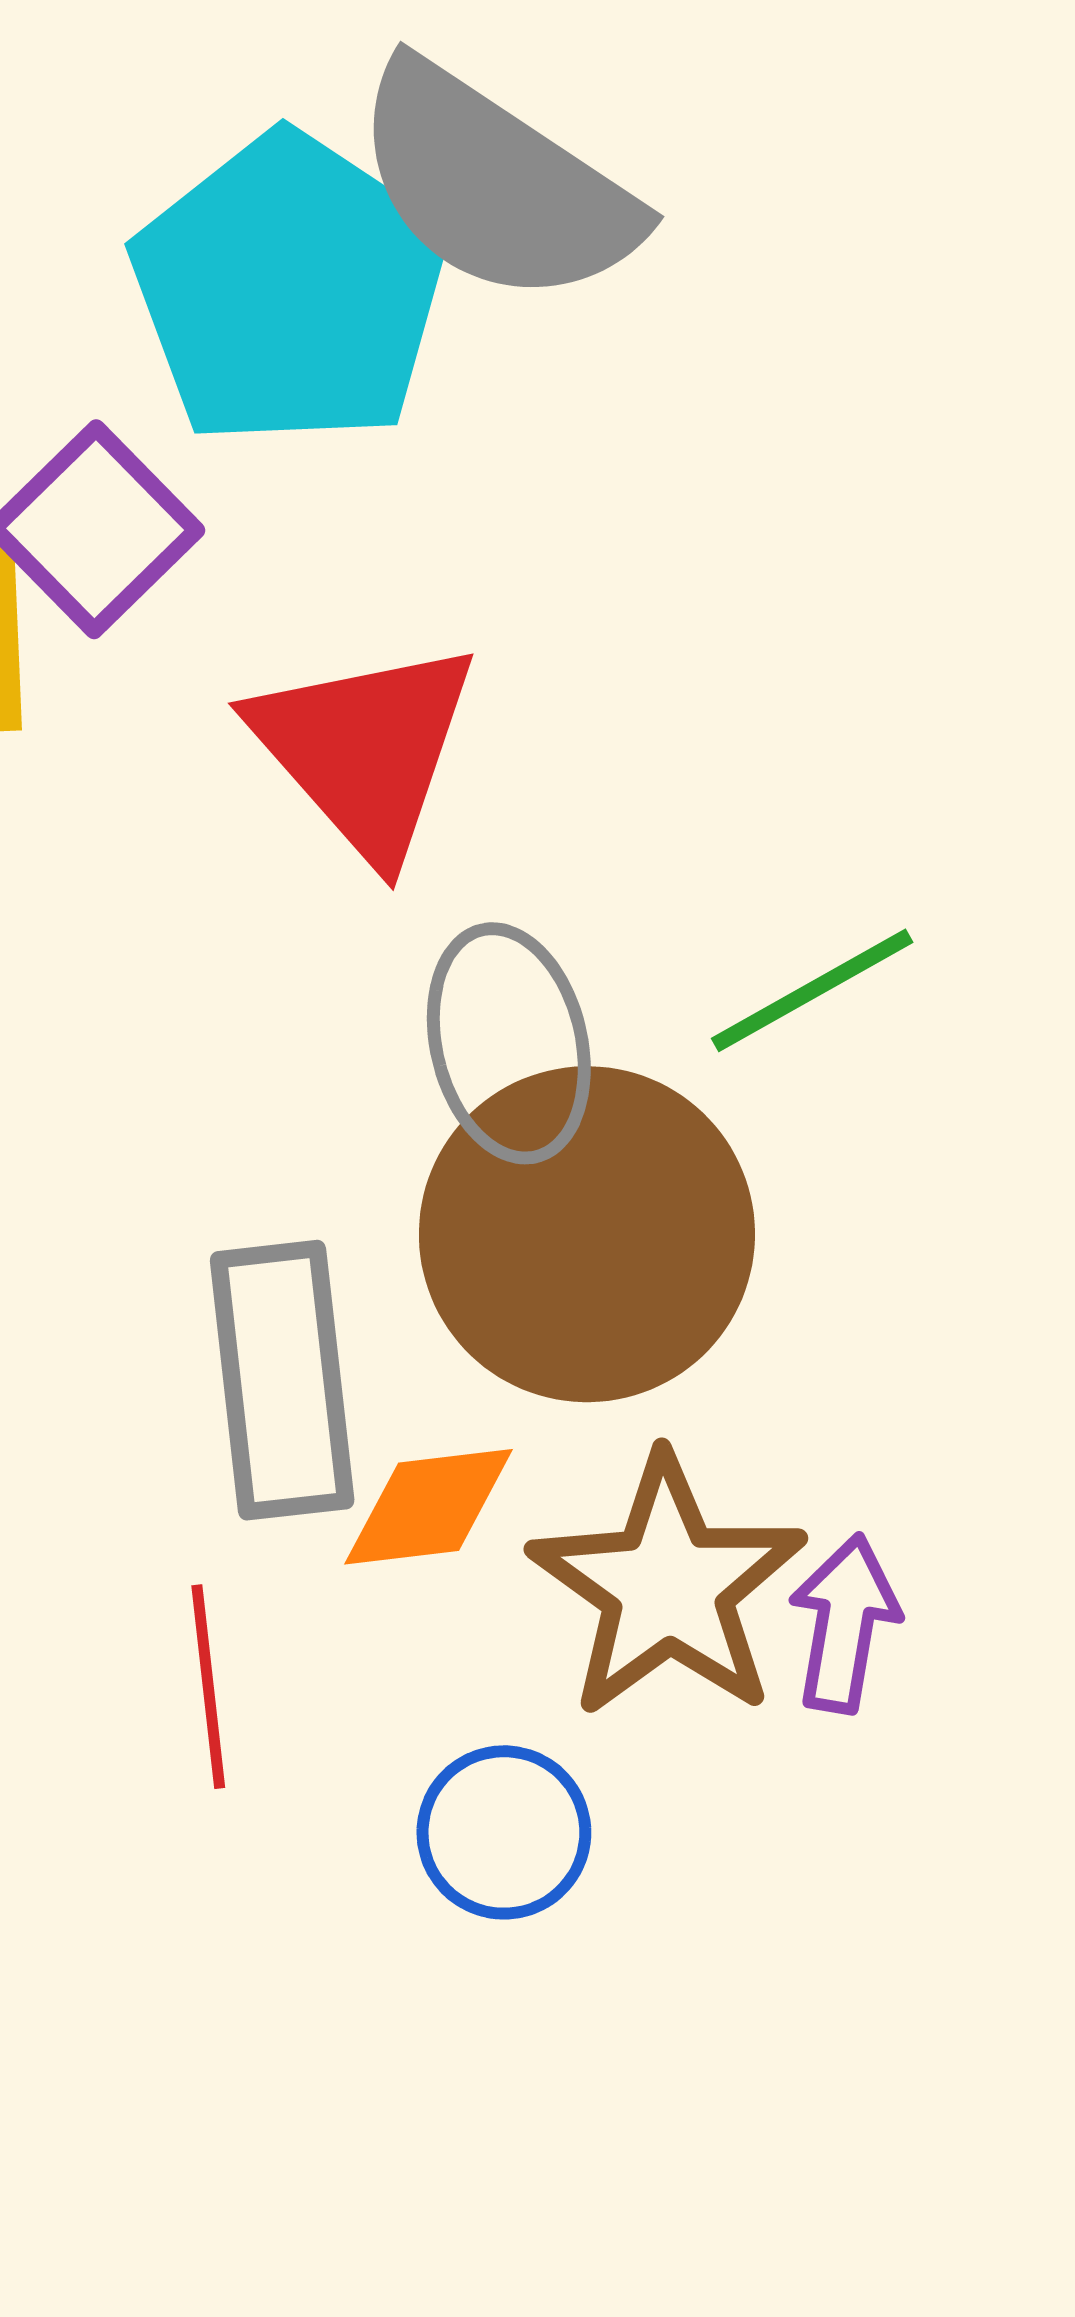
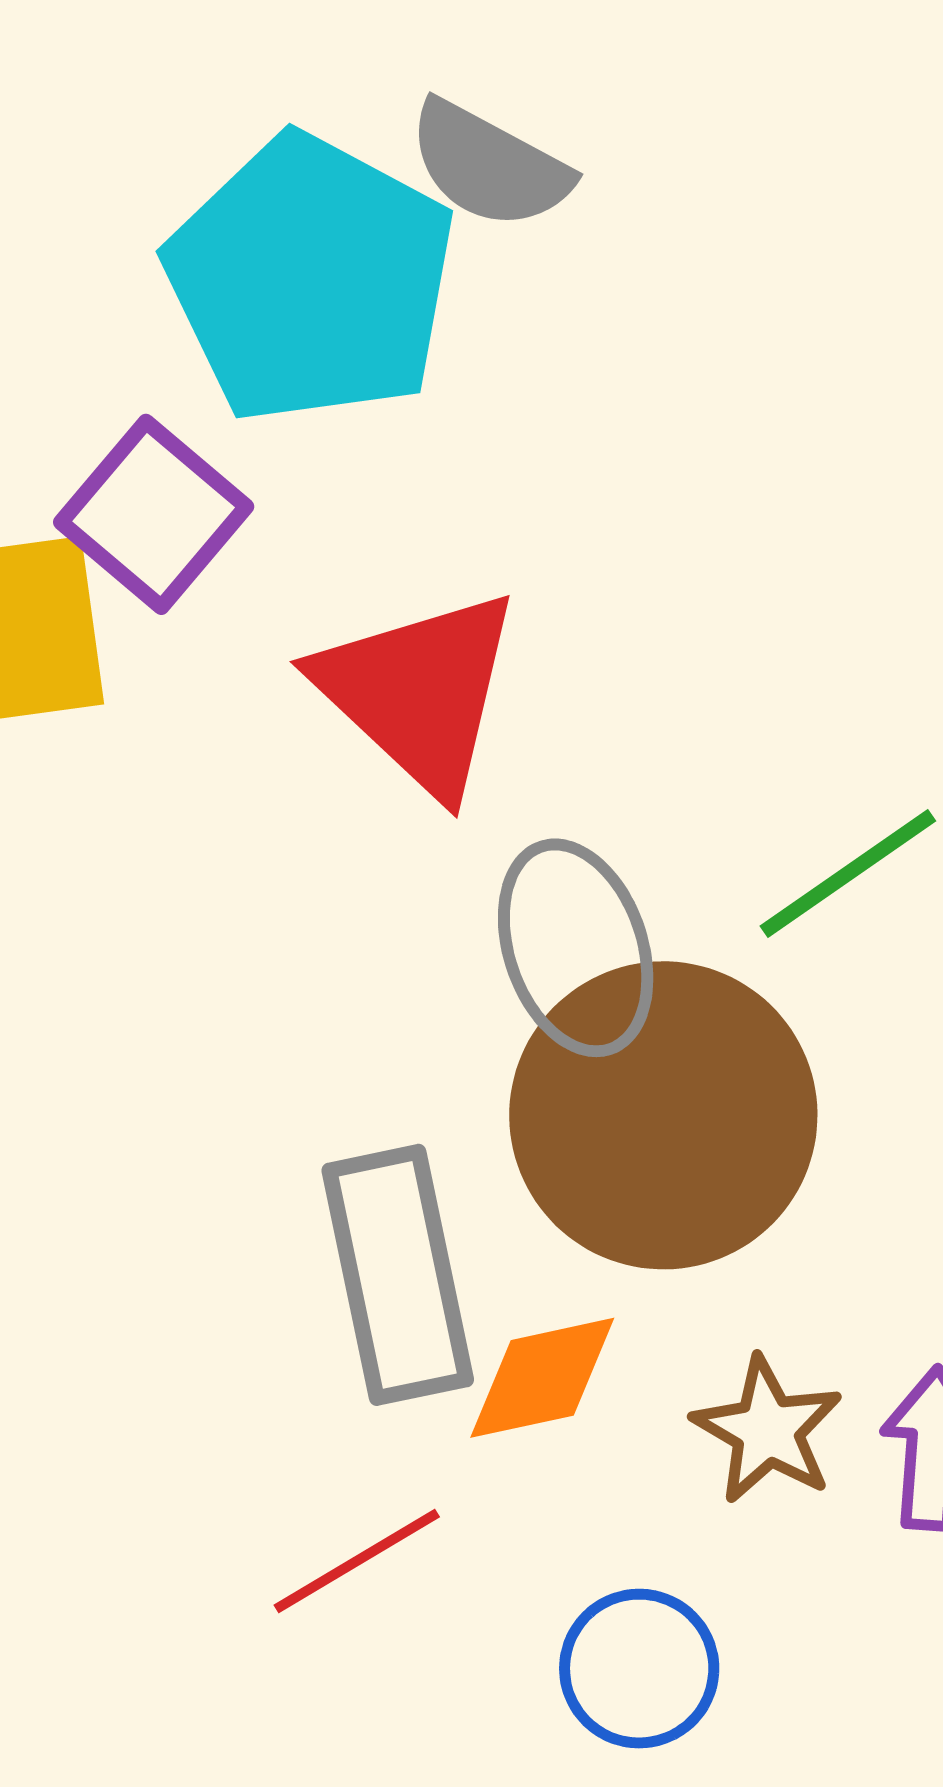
gray semicircle: (495, 185) -> (489, 165), size x0.6
brown star: (668, 1587) -> (767, 1430), size x0.6
red line: (208, 1687) -> (357, 1561), turned 71

